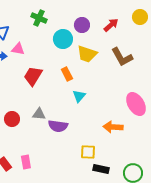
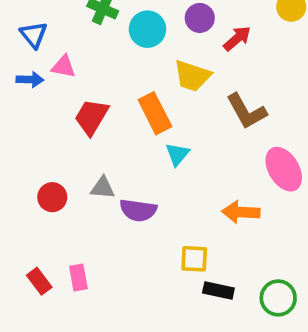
purple circle: (82, 25) -> (200, 18), moved
red arrow: (111, 25) -> (237, 38), moved
cyan circle: (63, 39) -> (147, 29), moved
brown L-shape: (122, 57) -> (246, 111), moved
orange rectangle: (67, 74) -> (155, 113), size x1.5

